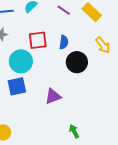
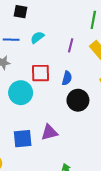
purple line: (64, 10) -> (71, 45), turned 64
blue square: (17, 86) -> (23, 139), moved

